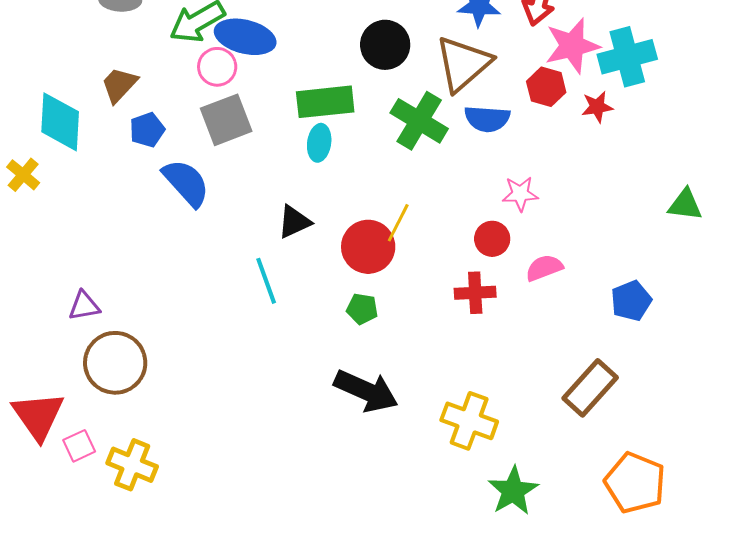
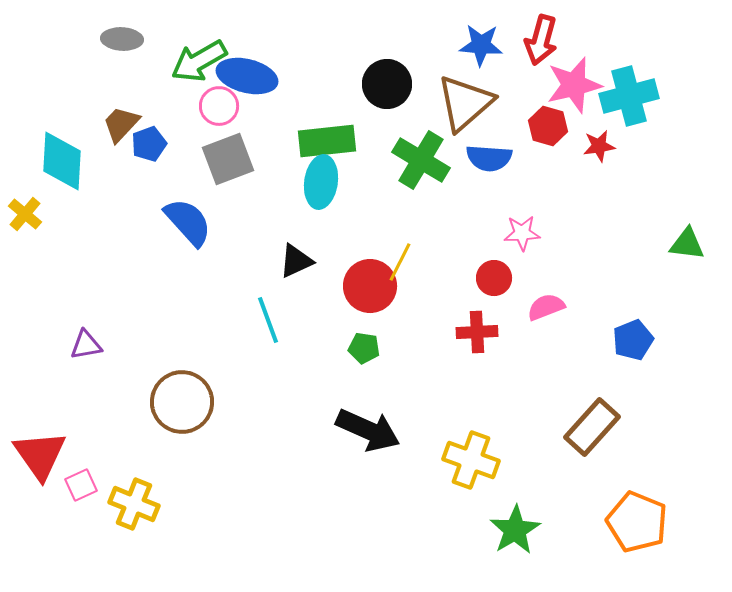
blue pentagon: (147, 130) -> (149, 144), moved
cyan ellipse: (319, 143) -> (321, 182), size x1.4
brown circle: (115, 363) -> (182, 402), moved

